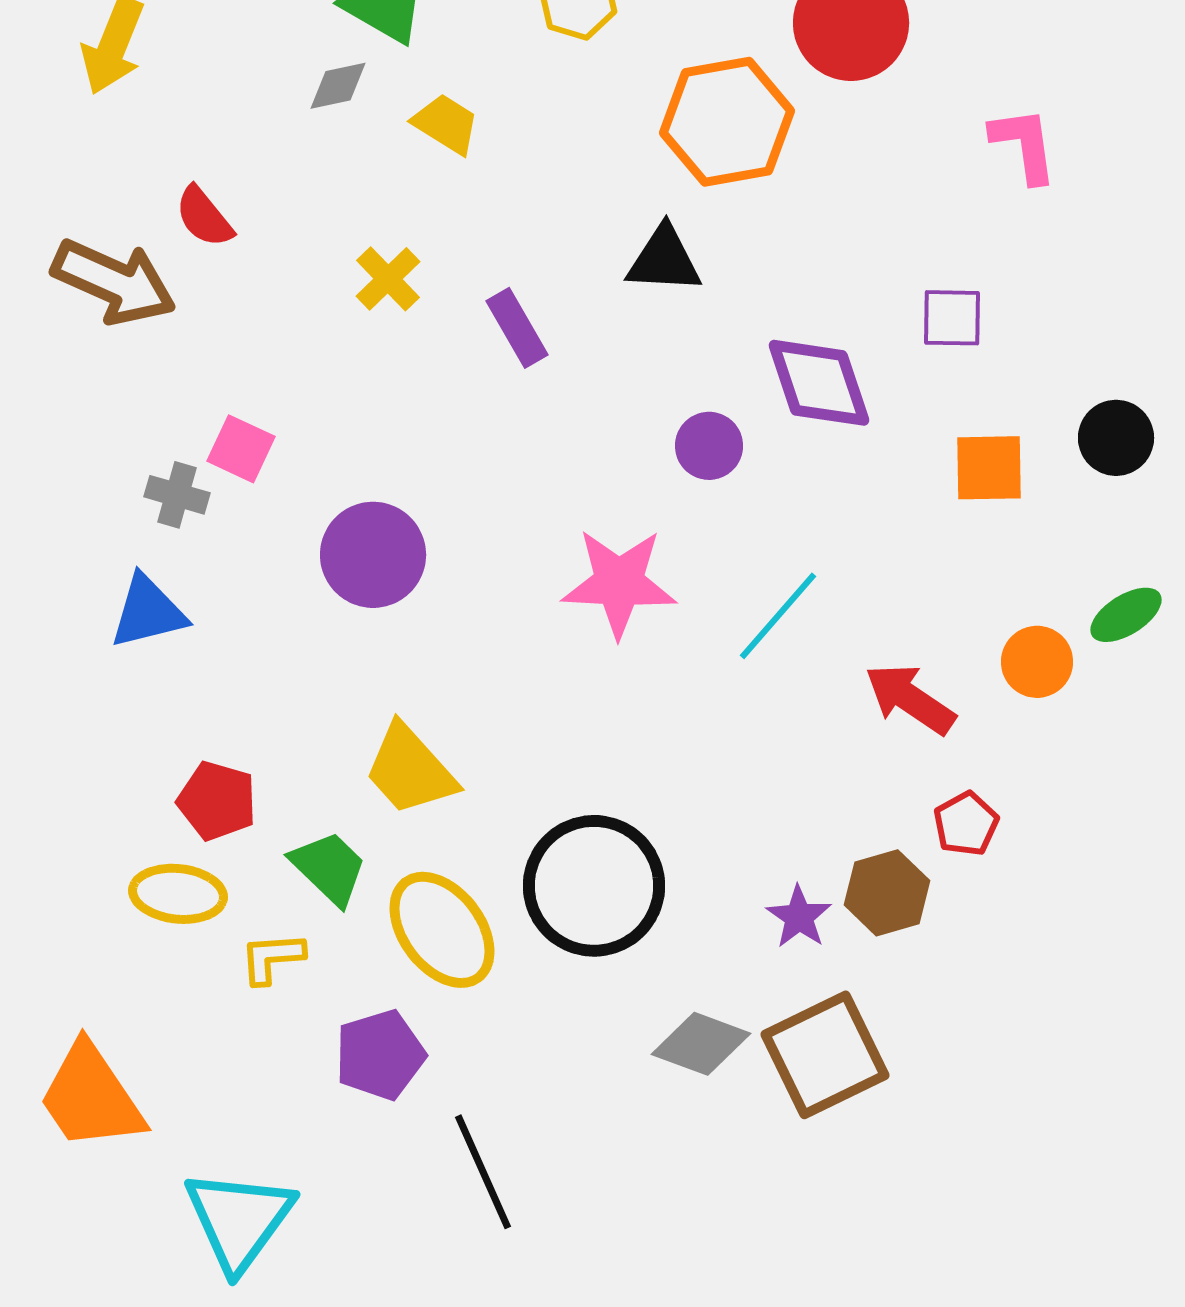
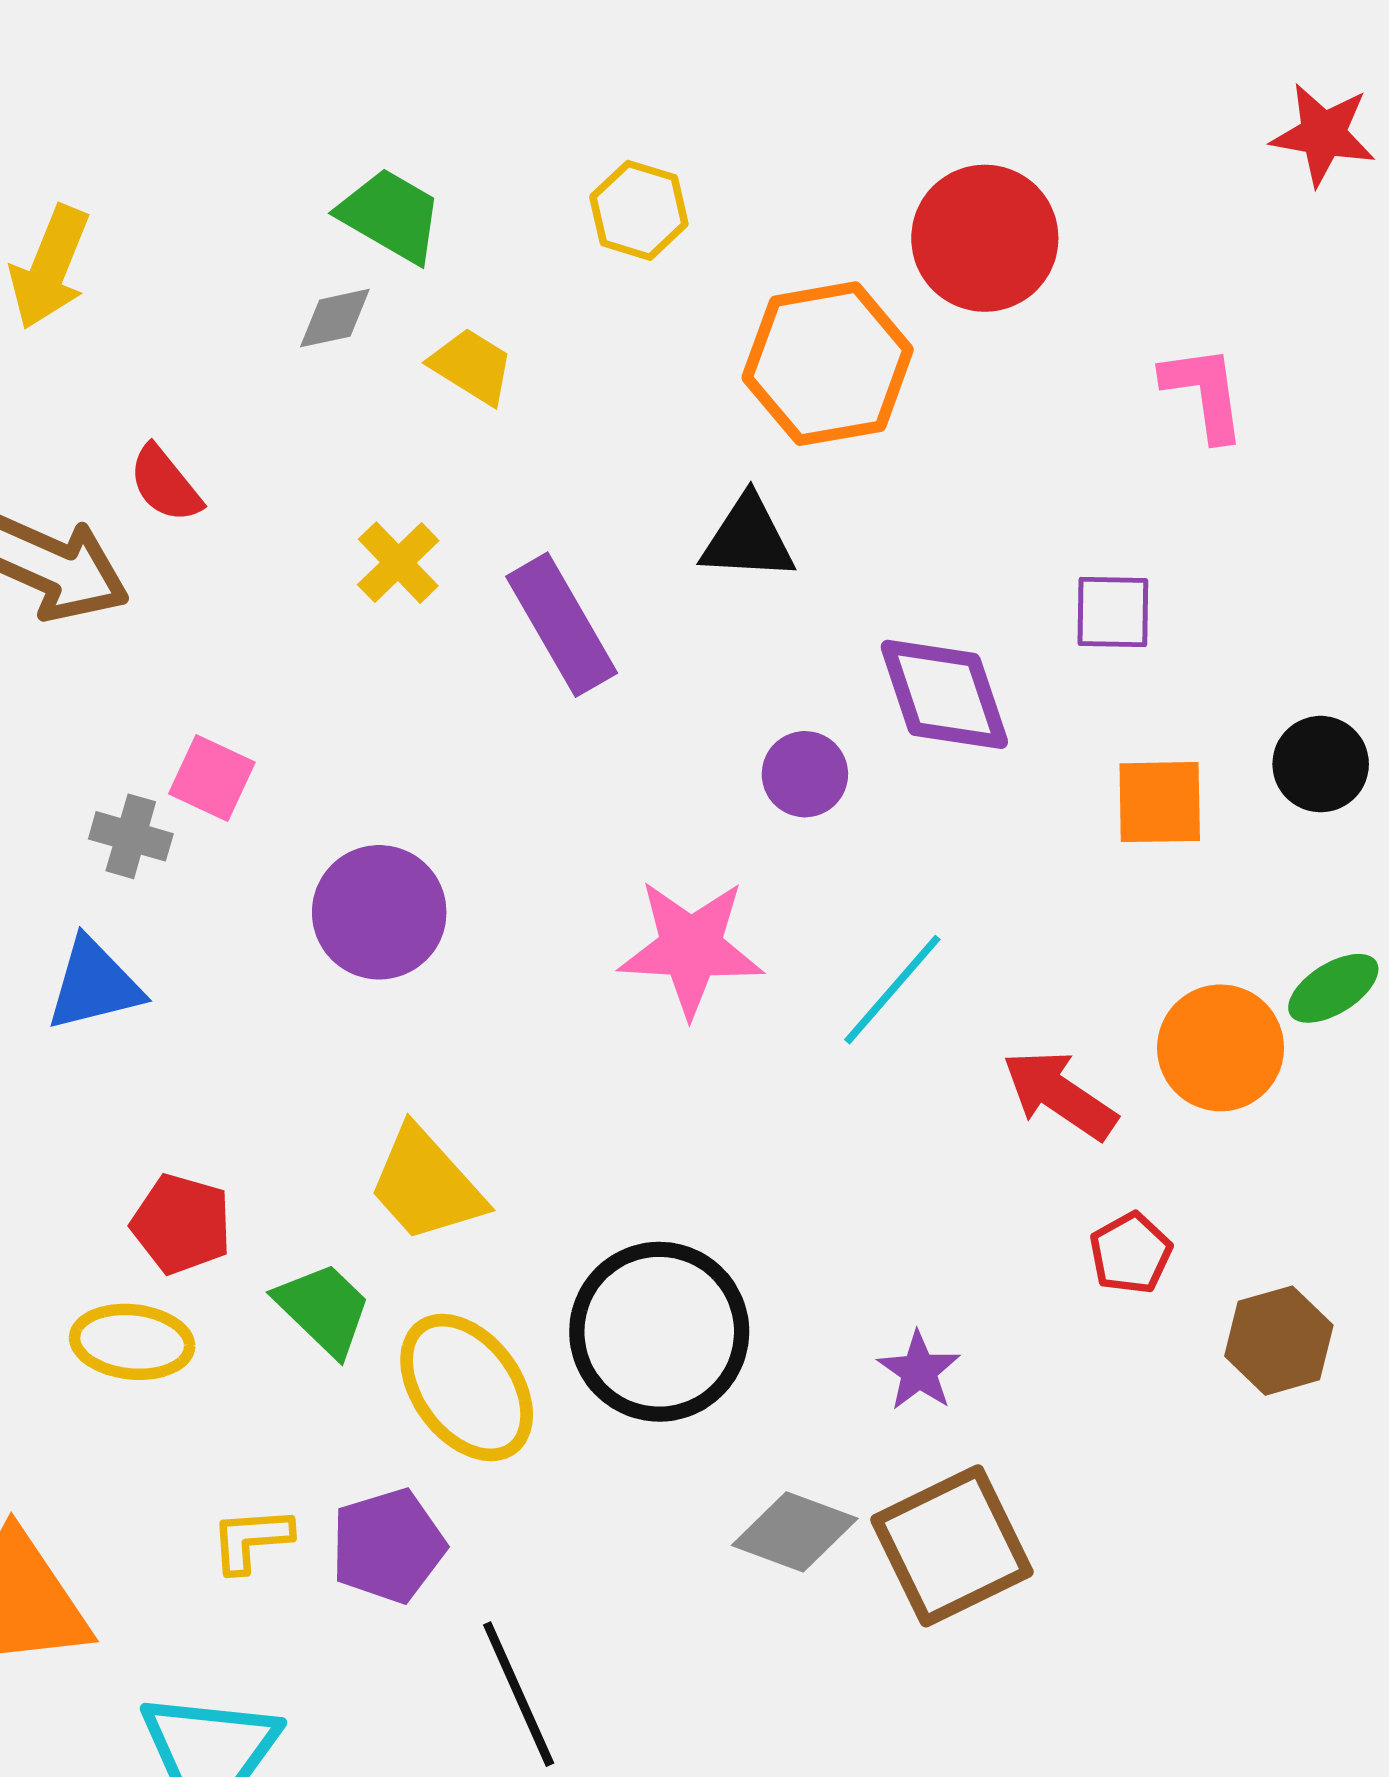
purple rectangle: (517, 328) -> (562, 625), size x1.4
orange circle: (1037, 662) -> (1221, 1048), size x1.4
brown hexagon: (887, 893) -> (1279, 1341), moved
yellow L-shape: (272, 958) -> (251, 1540), moved

